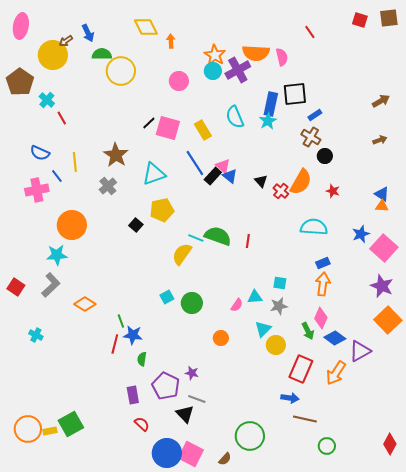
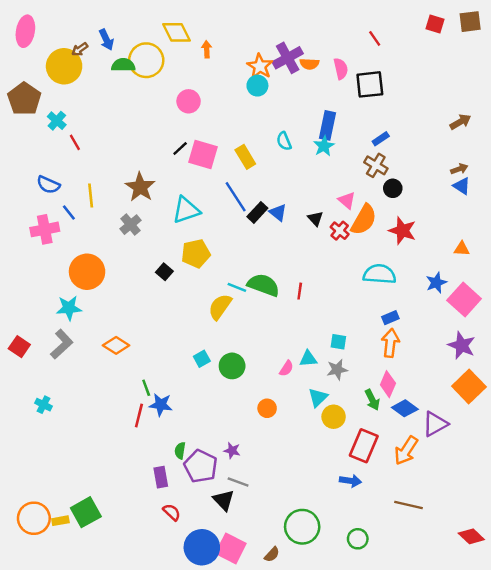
orange semicircle: (256, 53) -> (309, 64), size x0.6
purple cross: (238, 70) -> (288, 58), moved
yellow circle: (121, 71) -> (146, 60), moved
pink circle: (179, 81) -> (189, 101), moved
black square: (295, 94) -> (370, 84), moved
cyan semicircle: (235, 117) -> (284, 141), size x0.7
pink triangle: (223, 166) -> (347, 200), moved
red star: (333, 191) -> (402, 231), size x1.6
blue triangle: (382, 194) -> (462, 186), moved
orange diamond: (85, 304) -> (116, 345), moved
green semicircle: (142, 359) -> (180, 451), moved
brown line: (305, 419) -> (408, 505), moved
red diamond: (390, 444) -> (471, 536), turned -75
green circle: (327, 446) -> (358, 539), moved

